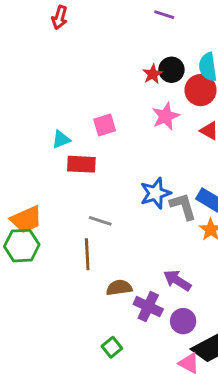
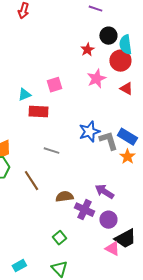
black circle: (171, 70) -> (108, 36), moved
brown line: (87, 254) -> (31, 181), moved, turned -30

